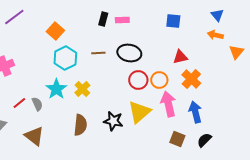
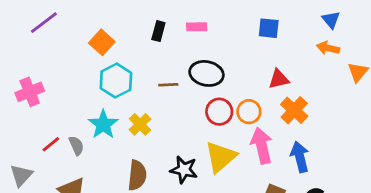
black rectangle: (103, 19) -> (158, 31), moved
brown line: (98, 53) -> (168, 85), moved

